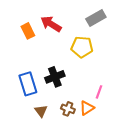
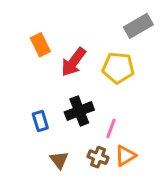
red arrow: (51, 24) -> (74, 62), moved, turned -85
blue rectangle: (28, 84) -> (40, 121), size x0.6
pink line: (99, 92) -> (111, 128), moved

